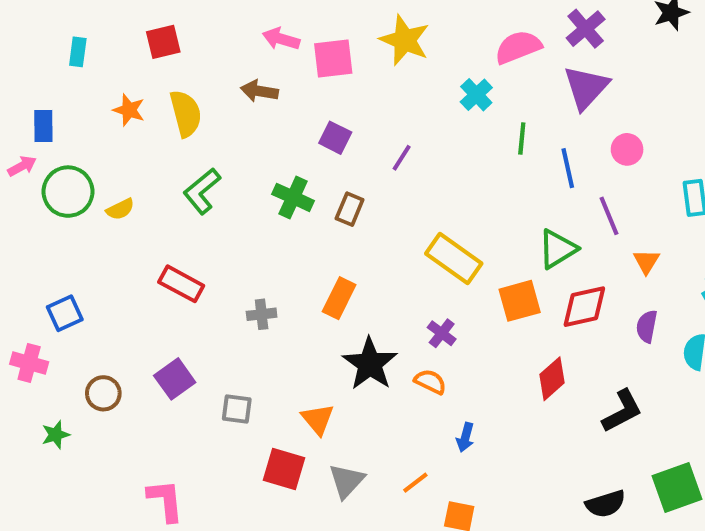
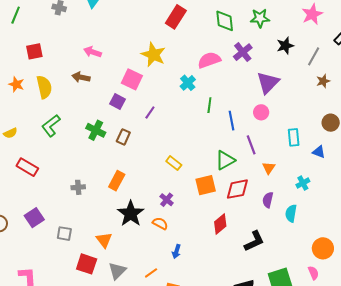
pink square: (333, 59) -> (132, 79), moved, turned 30
purple triangle: (586, 87) -> (268, 83), moved
yellow rectangle: (454, 258) -> (174, 163), size x0.6
red rectangle: (181, 284) -> (27, 167), moved

